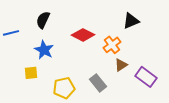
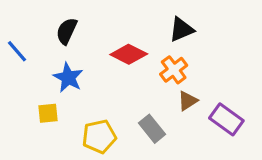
black triangle: (131, 21) -> (181, 29), moved
blue line: (11, 33) -> (17, 51), turned 63

